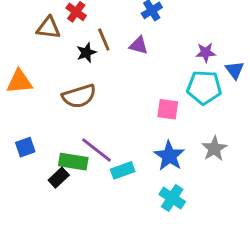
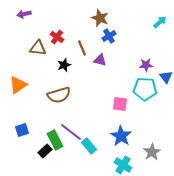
brown line: (104, 39) -> (82, 48), moved
orange triangle: (19, 82) -> (18, 85), turned -30
gray star: (214, 149) -> (152, 152), moved
green rectangle: (73, 162) -> (55, 140), turned 54
cyan rectangle: (123, 170) -> (89, 146), turned 70

